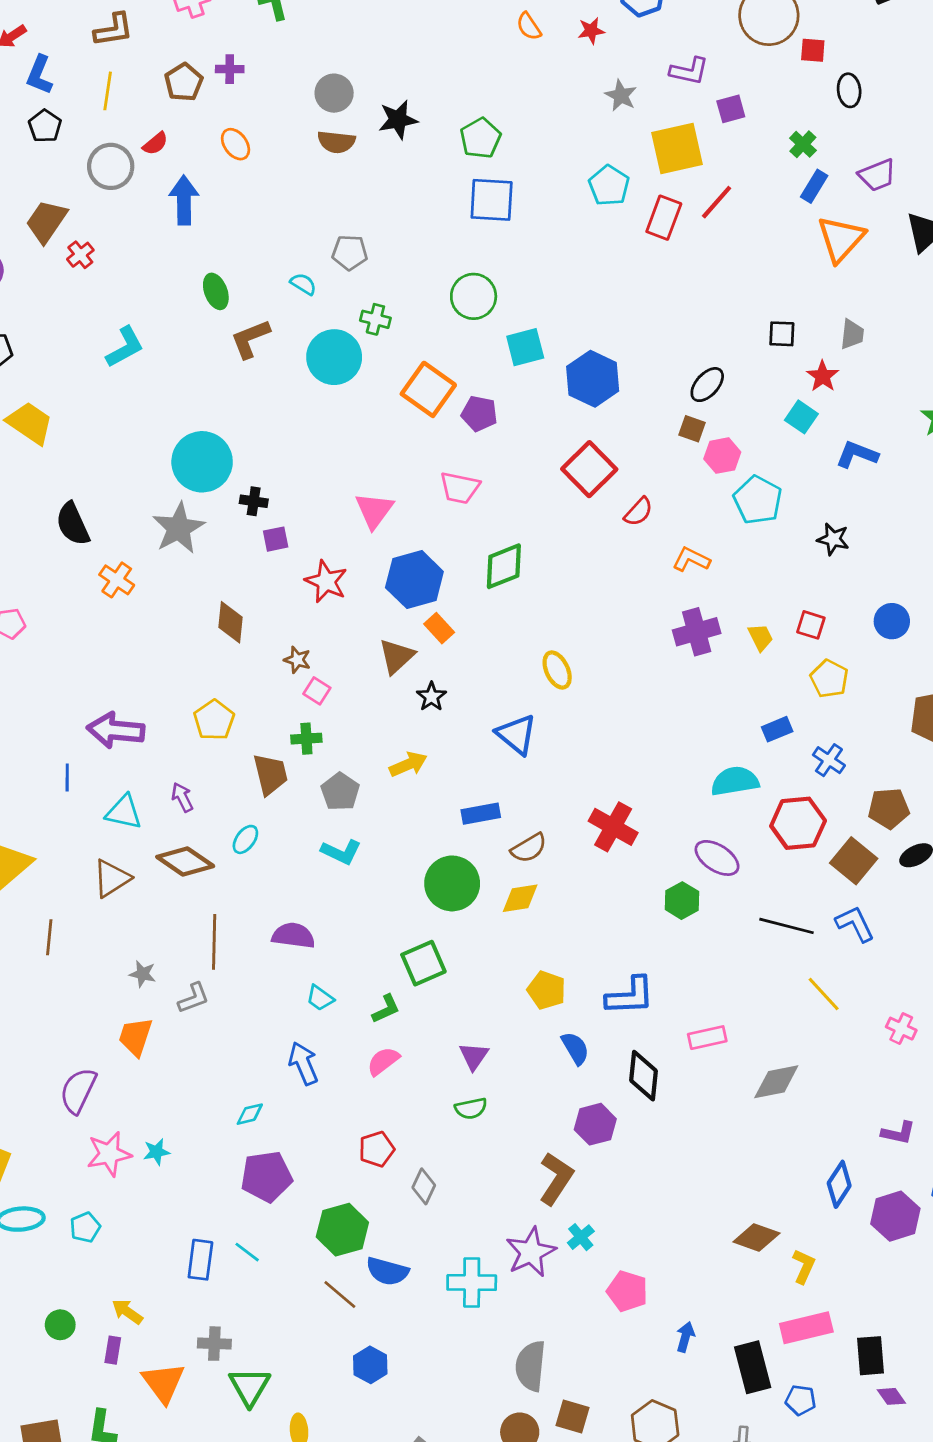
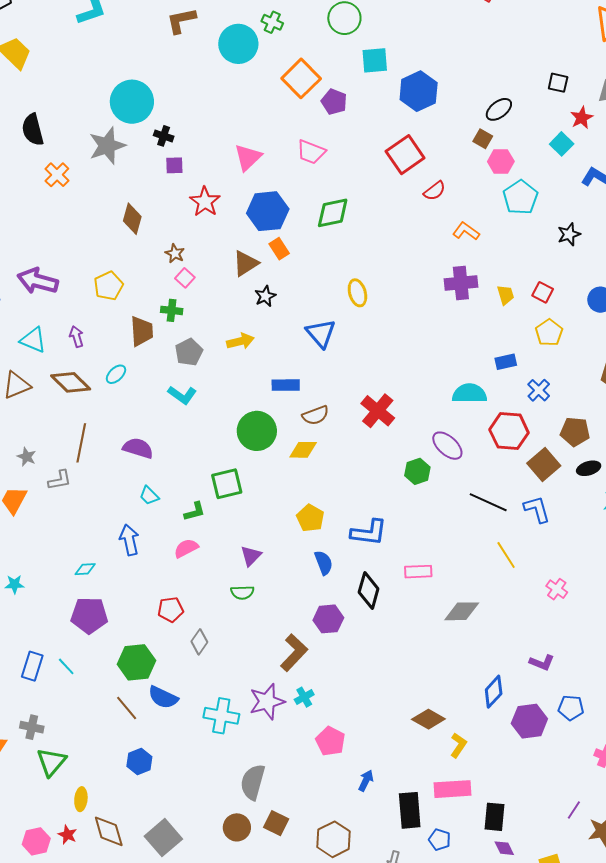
black star: (833, 539) -> (569, 234), turned 30

